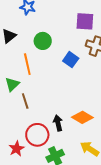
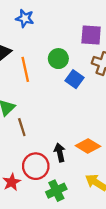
green circle: (43, 41) -> (58, 59), moved
orange line: (27, 64) -> (25, 69), moved

